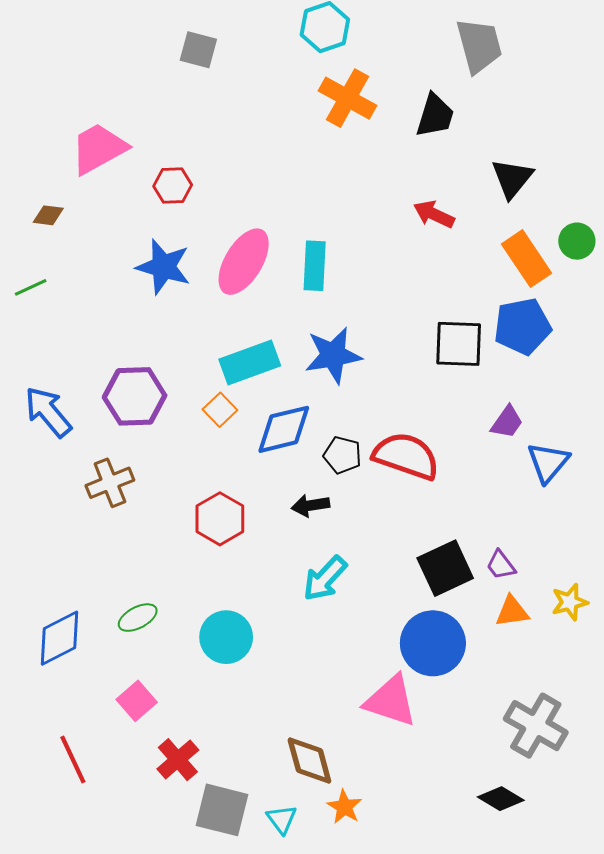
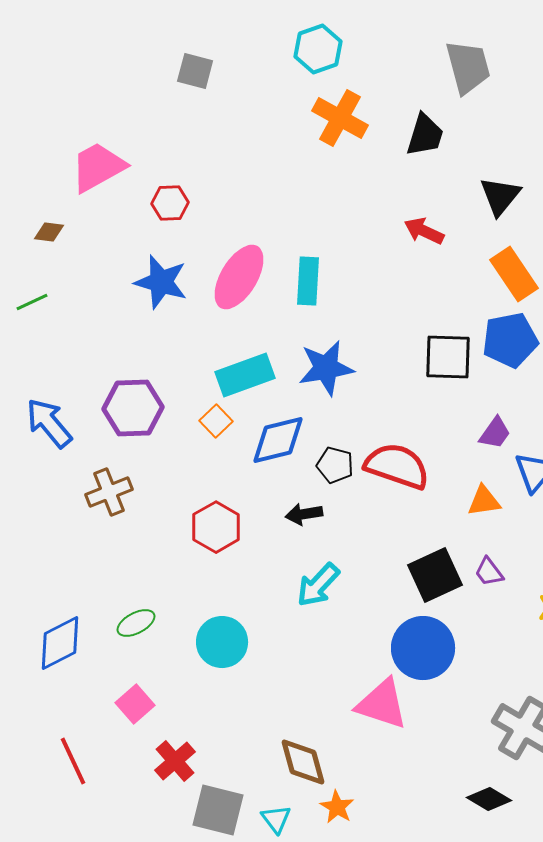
orange triangle: (512, 611) -> (484, 501), moved

